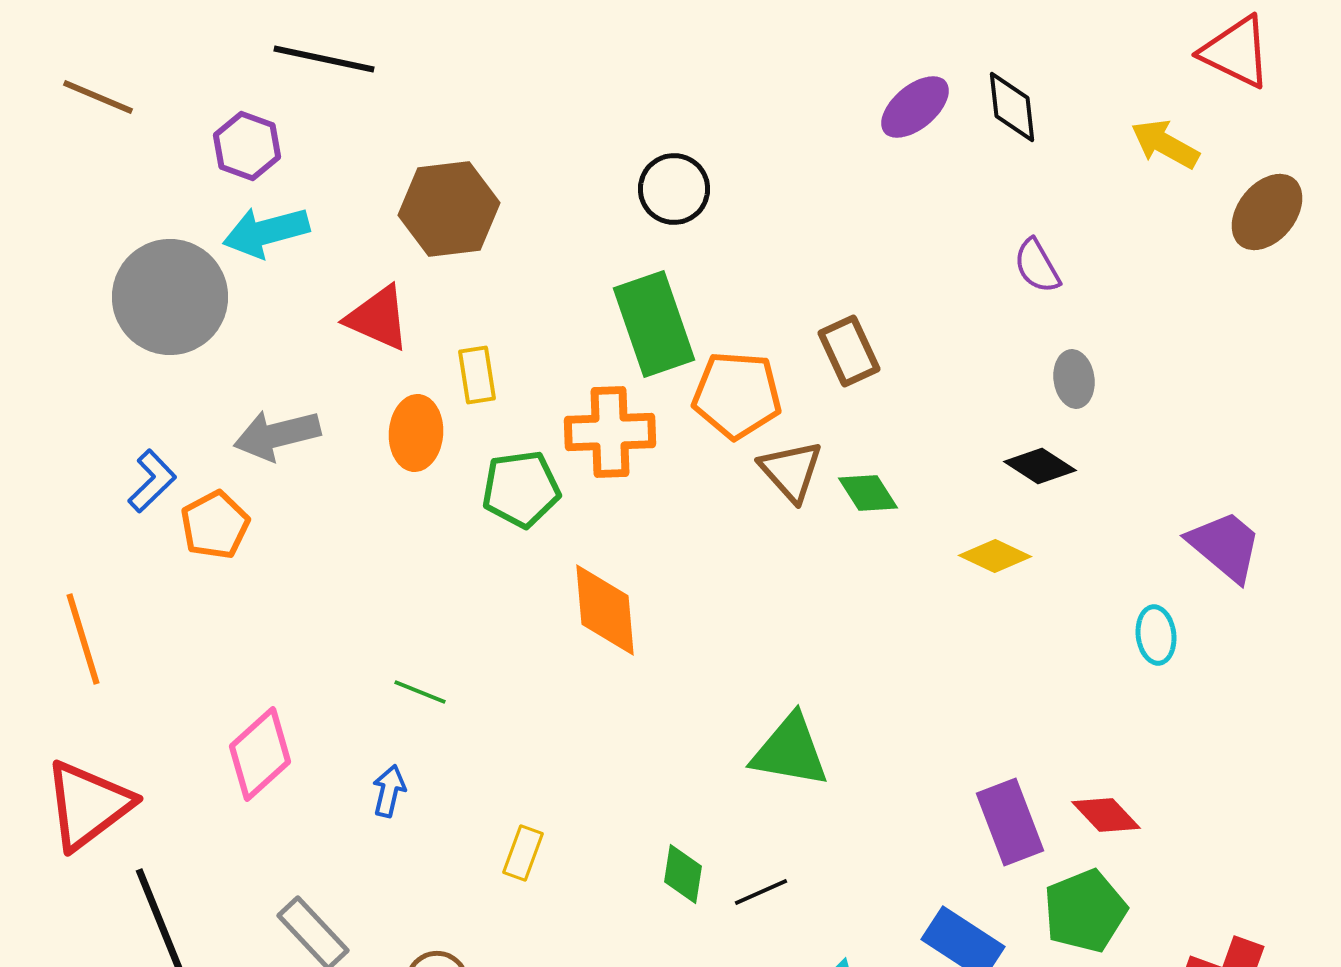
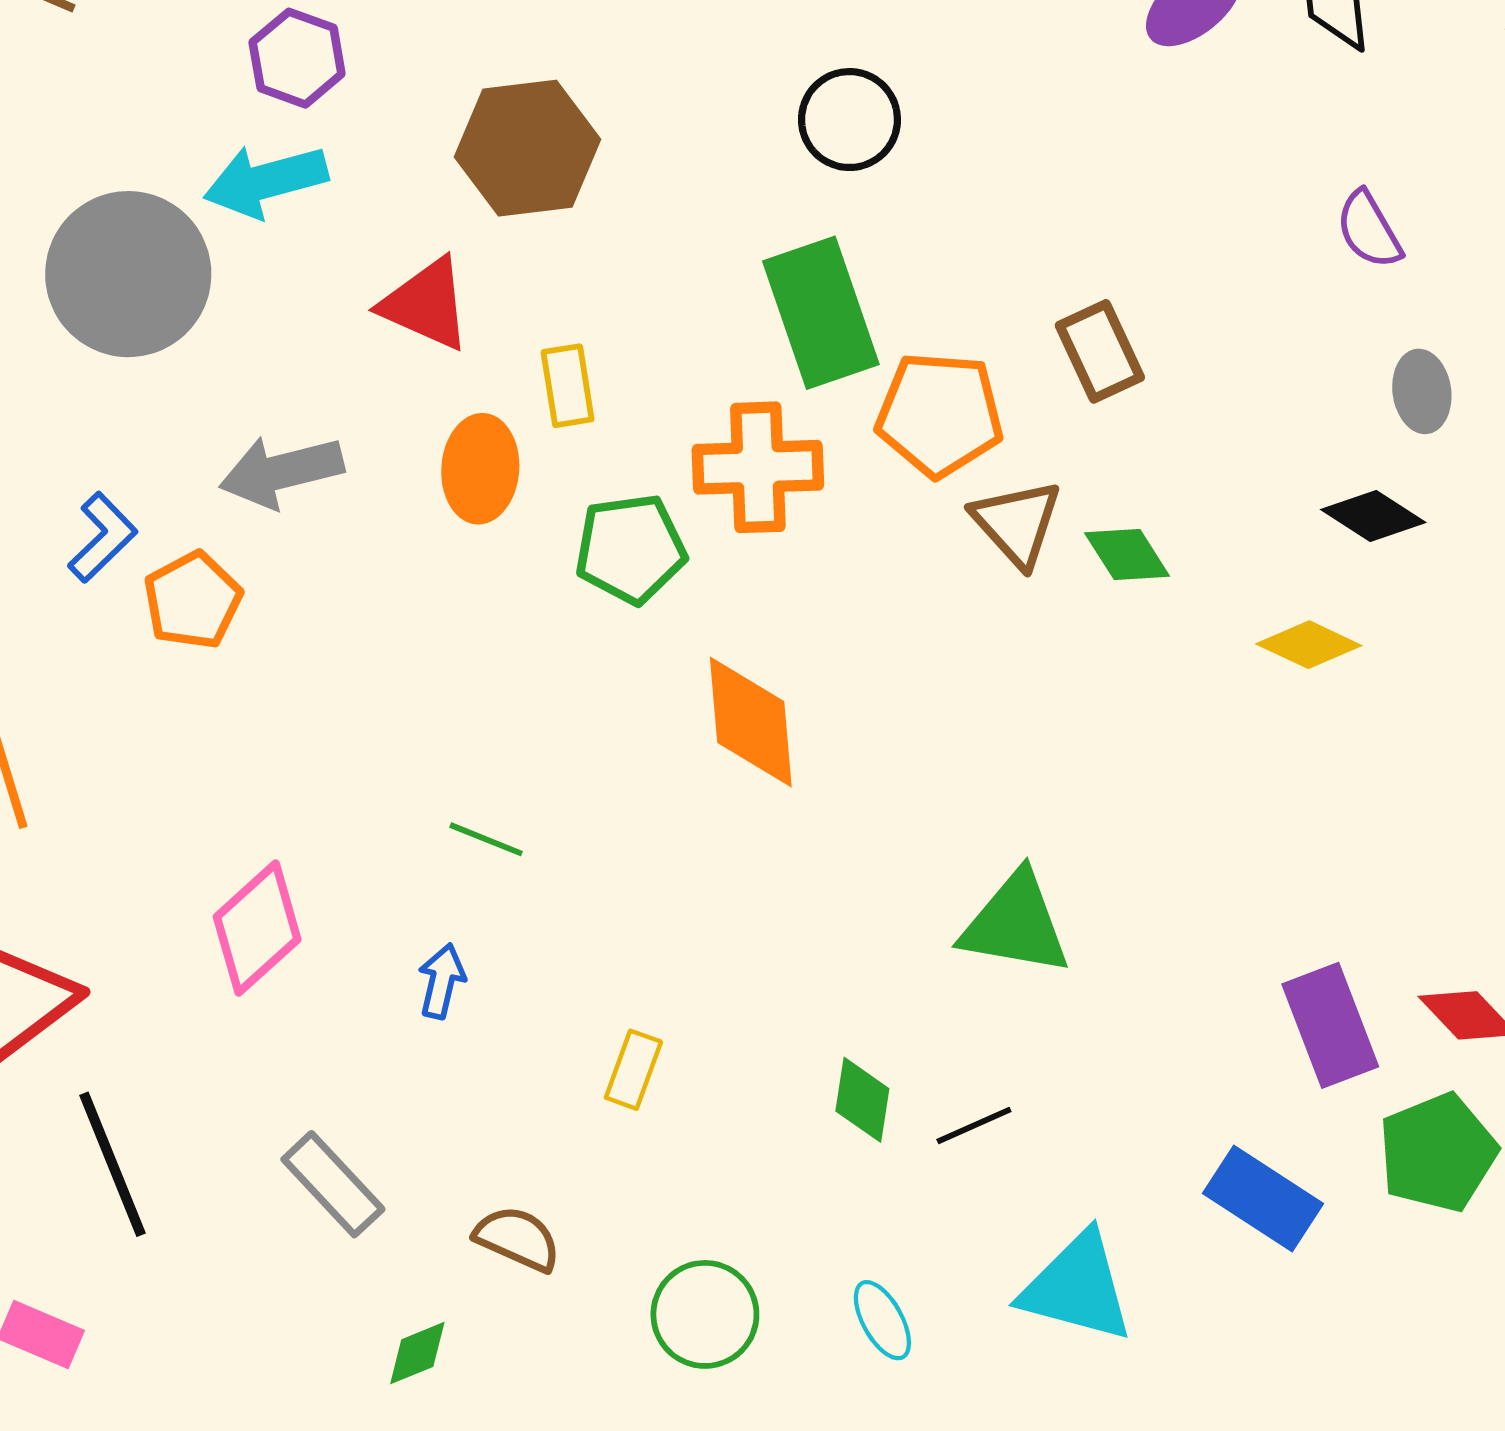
purple hexagon: (247, 146) -> (297, 58), moved

